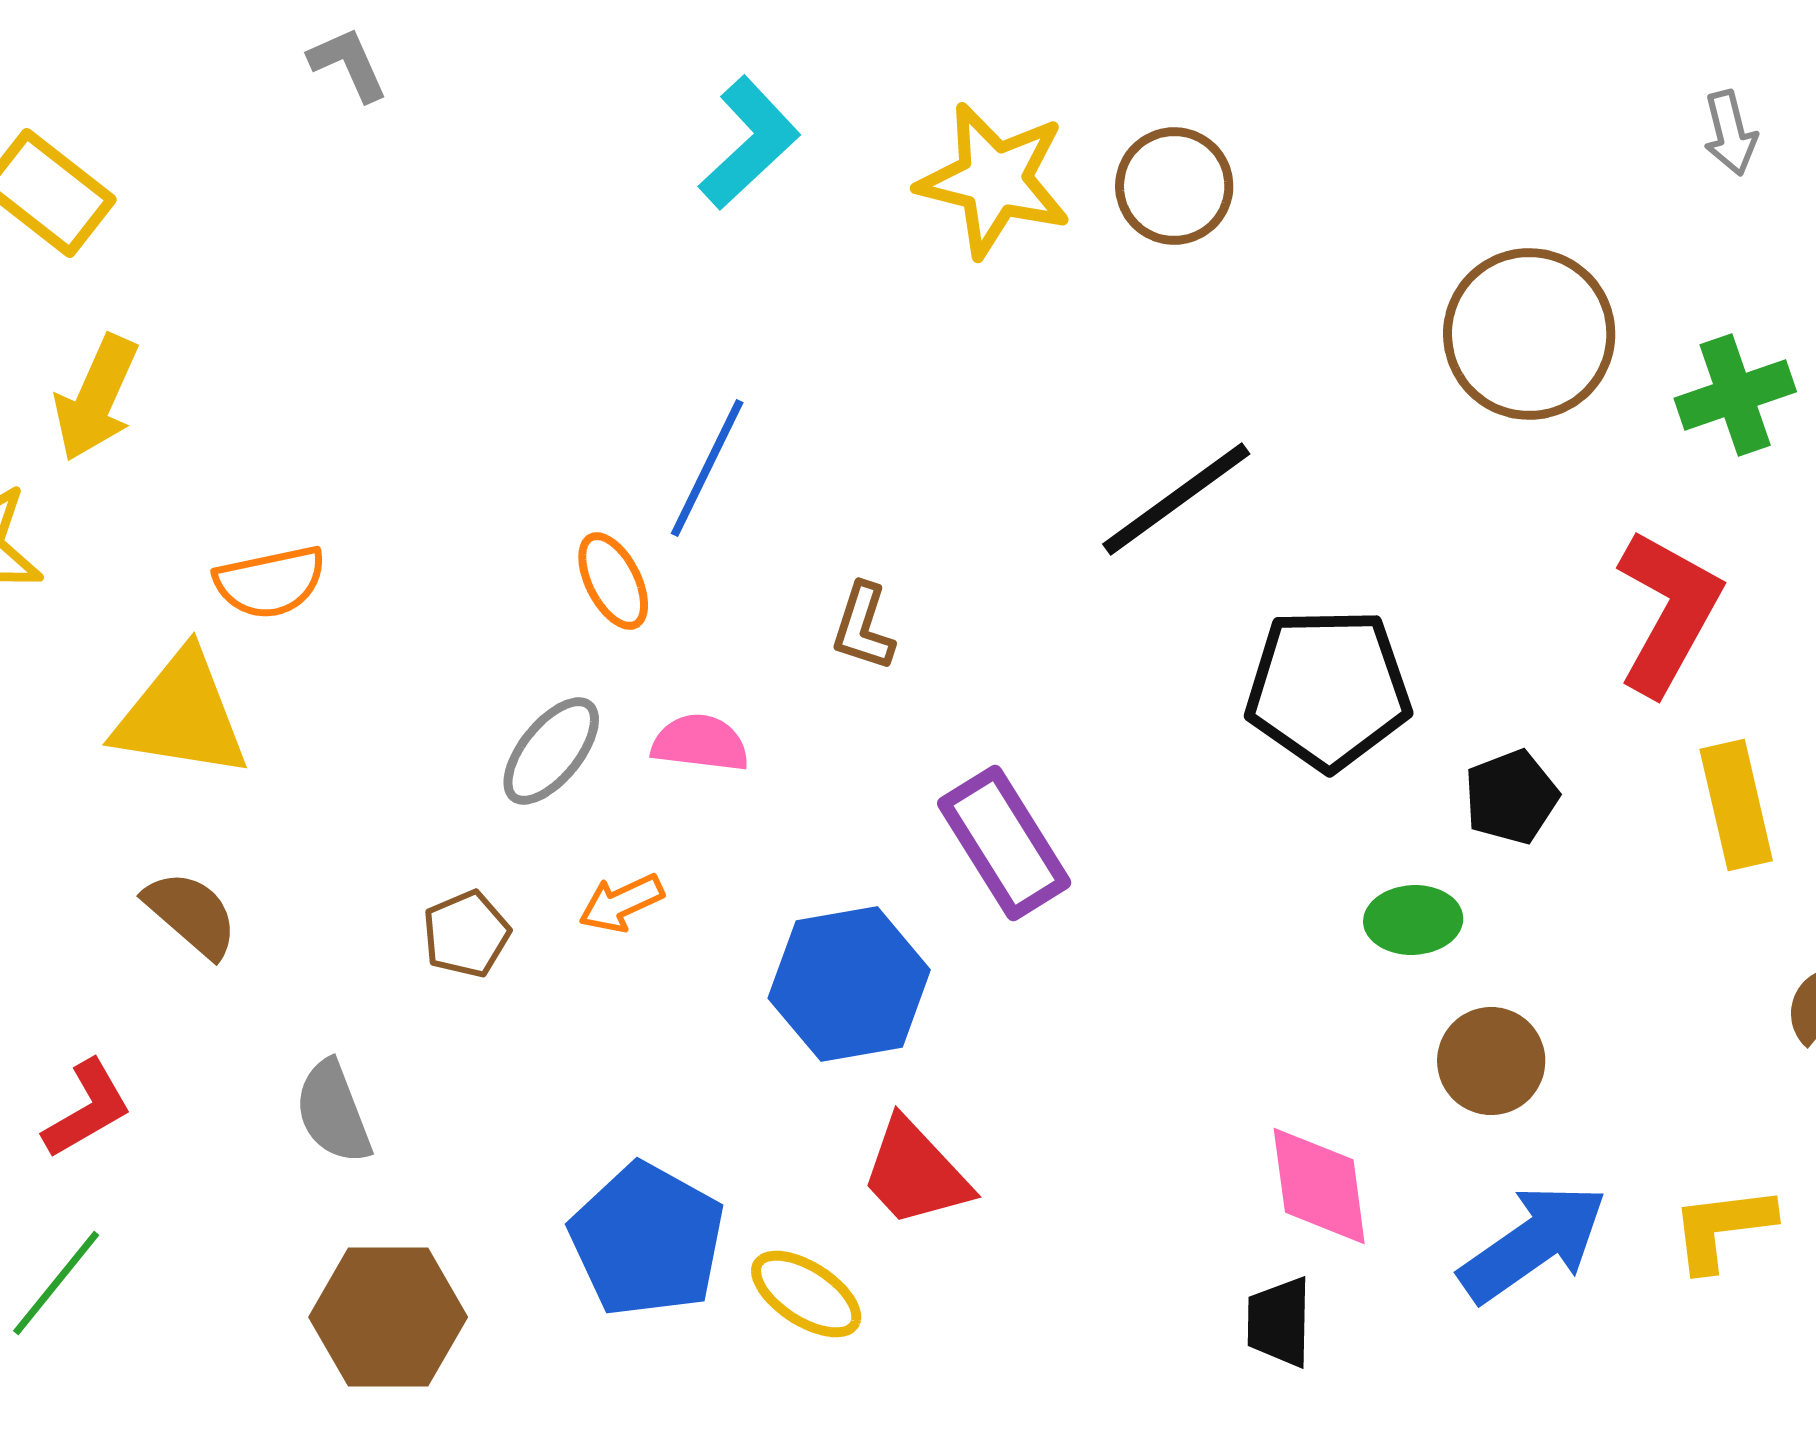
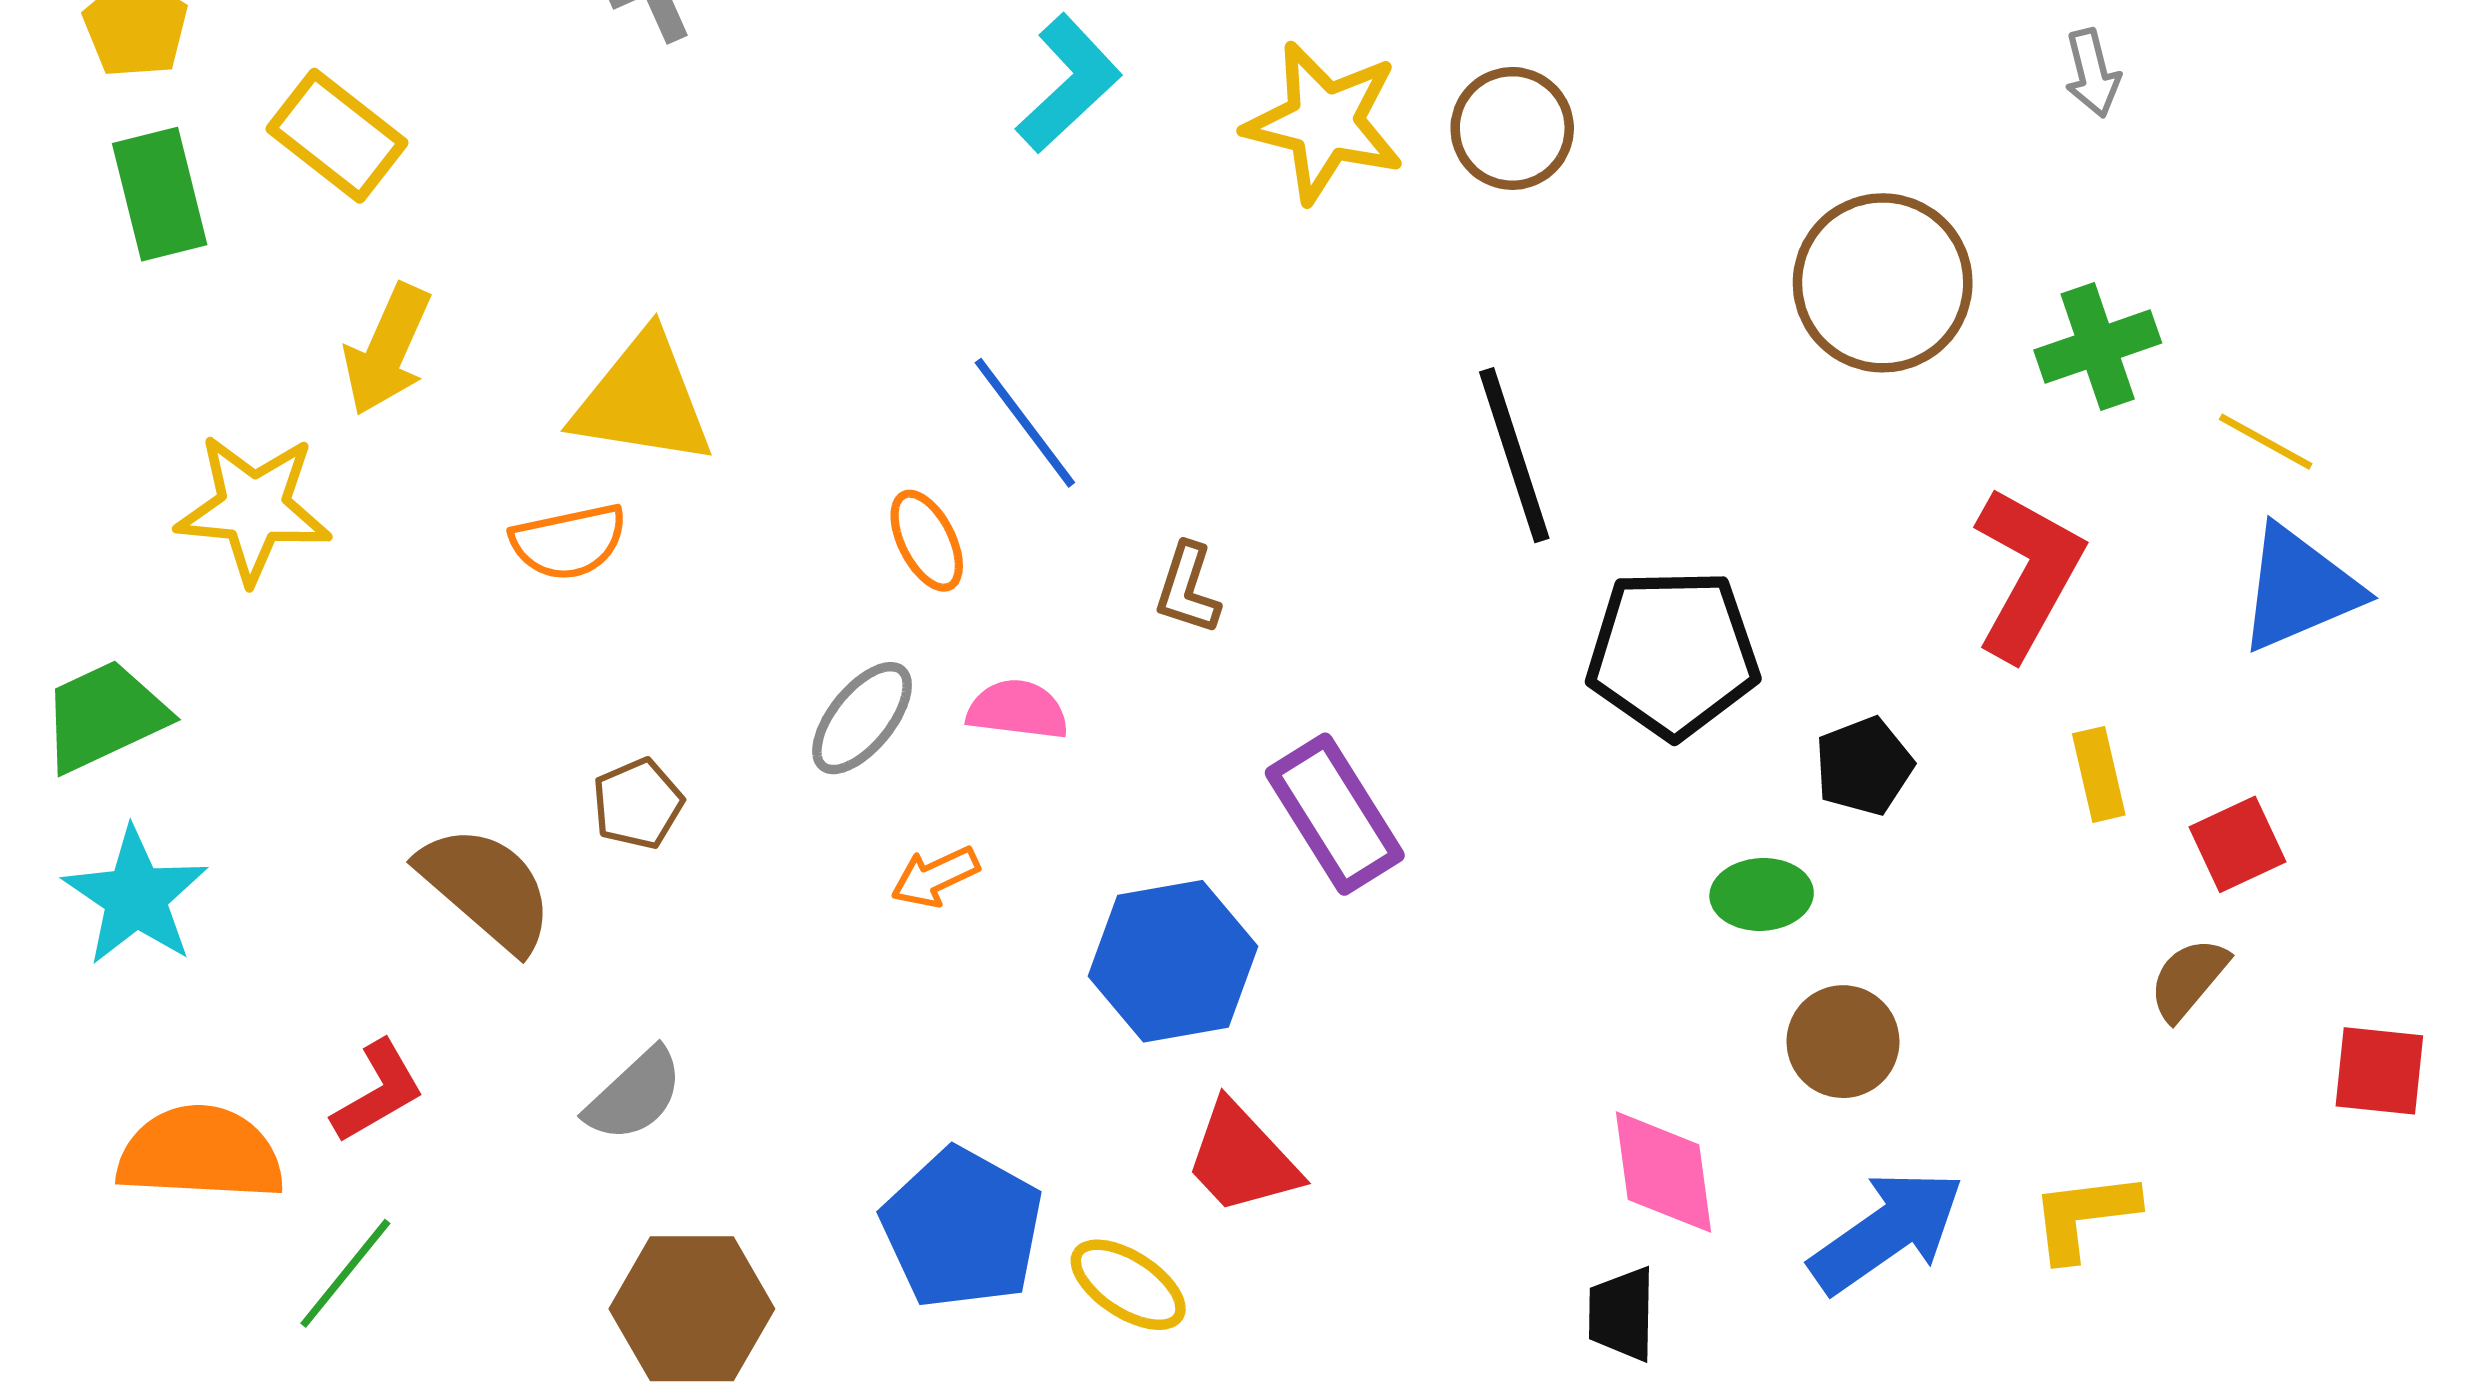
blue line: (707, 468) -> (1025, 423), turned -63
black line: (1176, 499) -> (1514, 455), turned -72
yellow triangle: (181, 715) -> (643, 400), moved
yellow rectangle: (1736, 805) -> (2099, 774), size x0.7
brown semicircle: (191, 914) -> (486, 888), size x1.4
brown pentagon: (466, 934) -> (638, 804), moved
gray semicircle: (333, 1112) -> (635, 1095), turned -112

